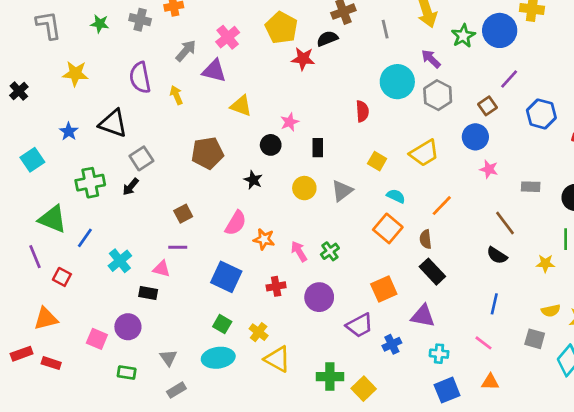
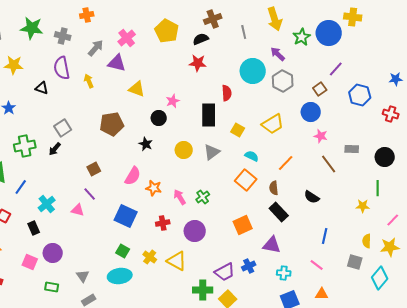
gray cross: (140, 20) -> (63, 36), moved
green star: (100, 24) -> (32, 28), size x1.6
red star: (303, 59) -> (198, 63), moved
black triangle: (113, 123) -> (42, 88), moved, size x0.6
black rectangle: (318, 148) -> (209, 115), moved, size x1.6
brown line: (505, 223) -> (329, 164), moved
purple line: (178, 247) -> (90, 194), turned 48
black semicircle: (497, 255) -> (312, 197), moved
black rectangle: (148, 293) -> (34, 228), moved, turned 56
yellow semicircle: (551, 311) -> (367, 241), turned 104
purple trapezoid: (360, 325) -> (225, 272), moved
yellow triangle: (277, 359) -> (177, 261), moved

